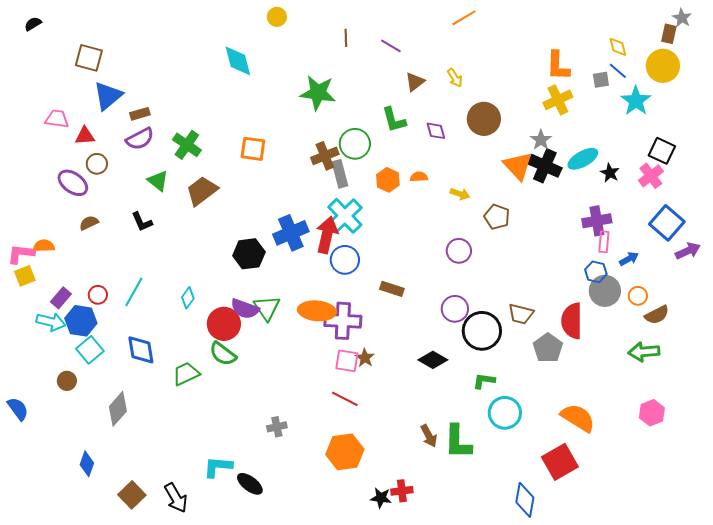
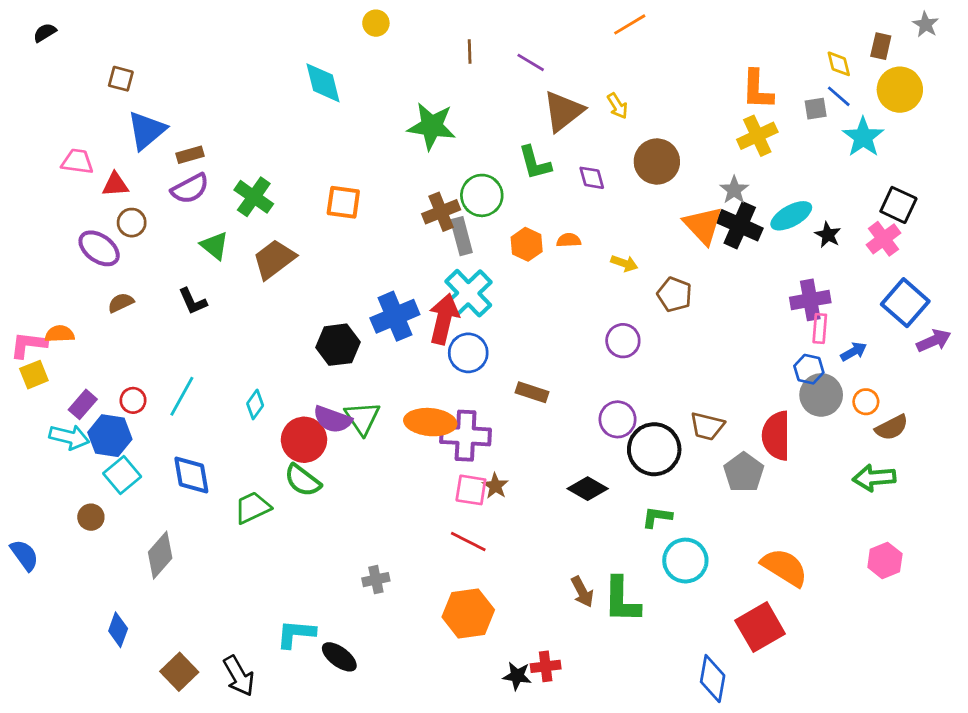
brown rectangle: (669, 34) -> (881, 46), moved
brown square: (89, 58) -> (121, 79), size x0.7
brown triangle: (415, 82) -> (563, 111), size x1.6

